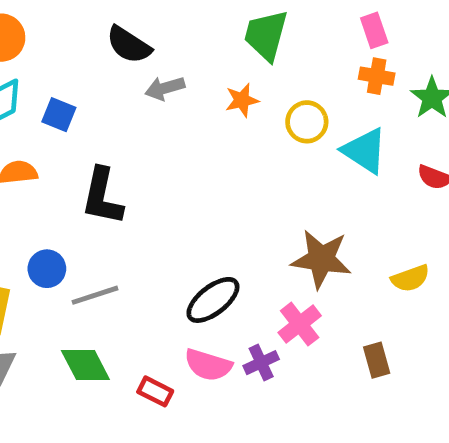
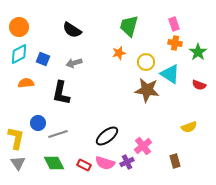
gray arrow: (165, 88) -> (74, 63), moved
brown star: (321, 259) -> (147, 90), moved
red rectangle: (155, 391) -> (84, 165), moved

